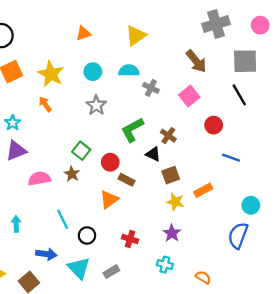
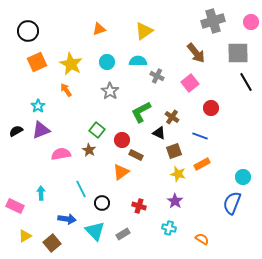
black line: (239, 95) -> (246, 82), moved
blue line: (231, 158) -> (200, 136), moved

